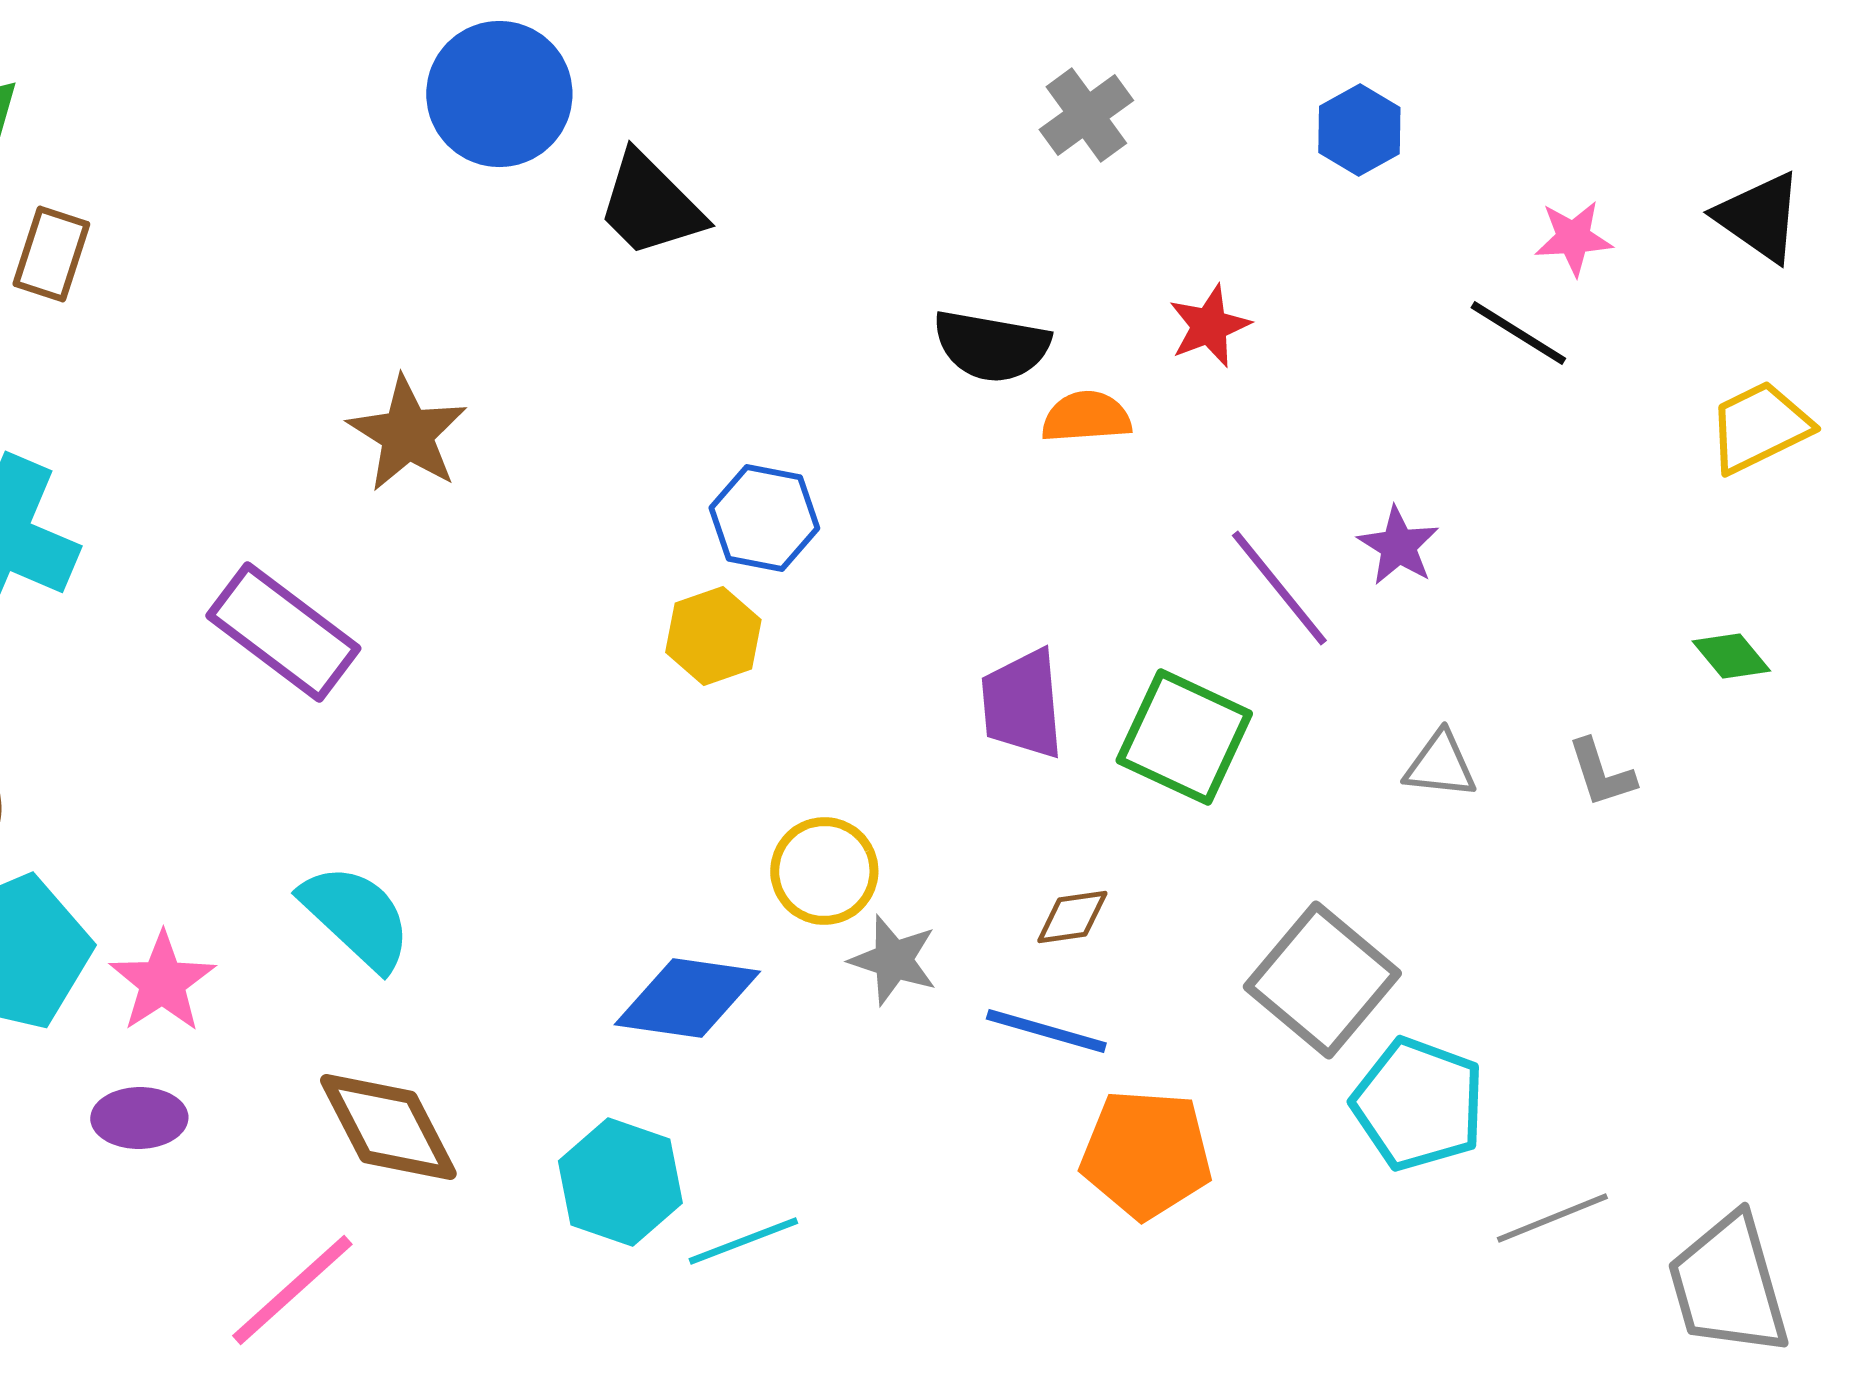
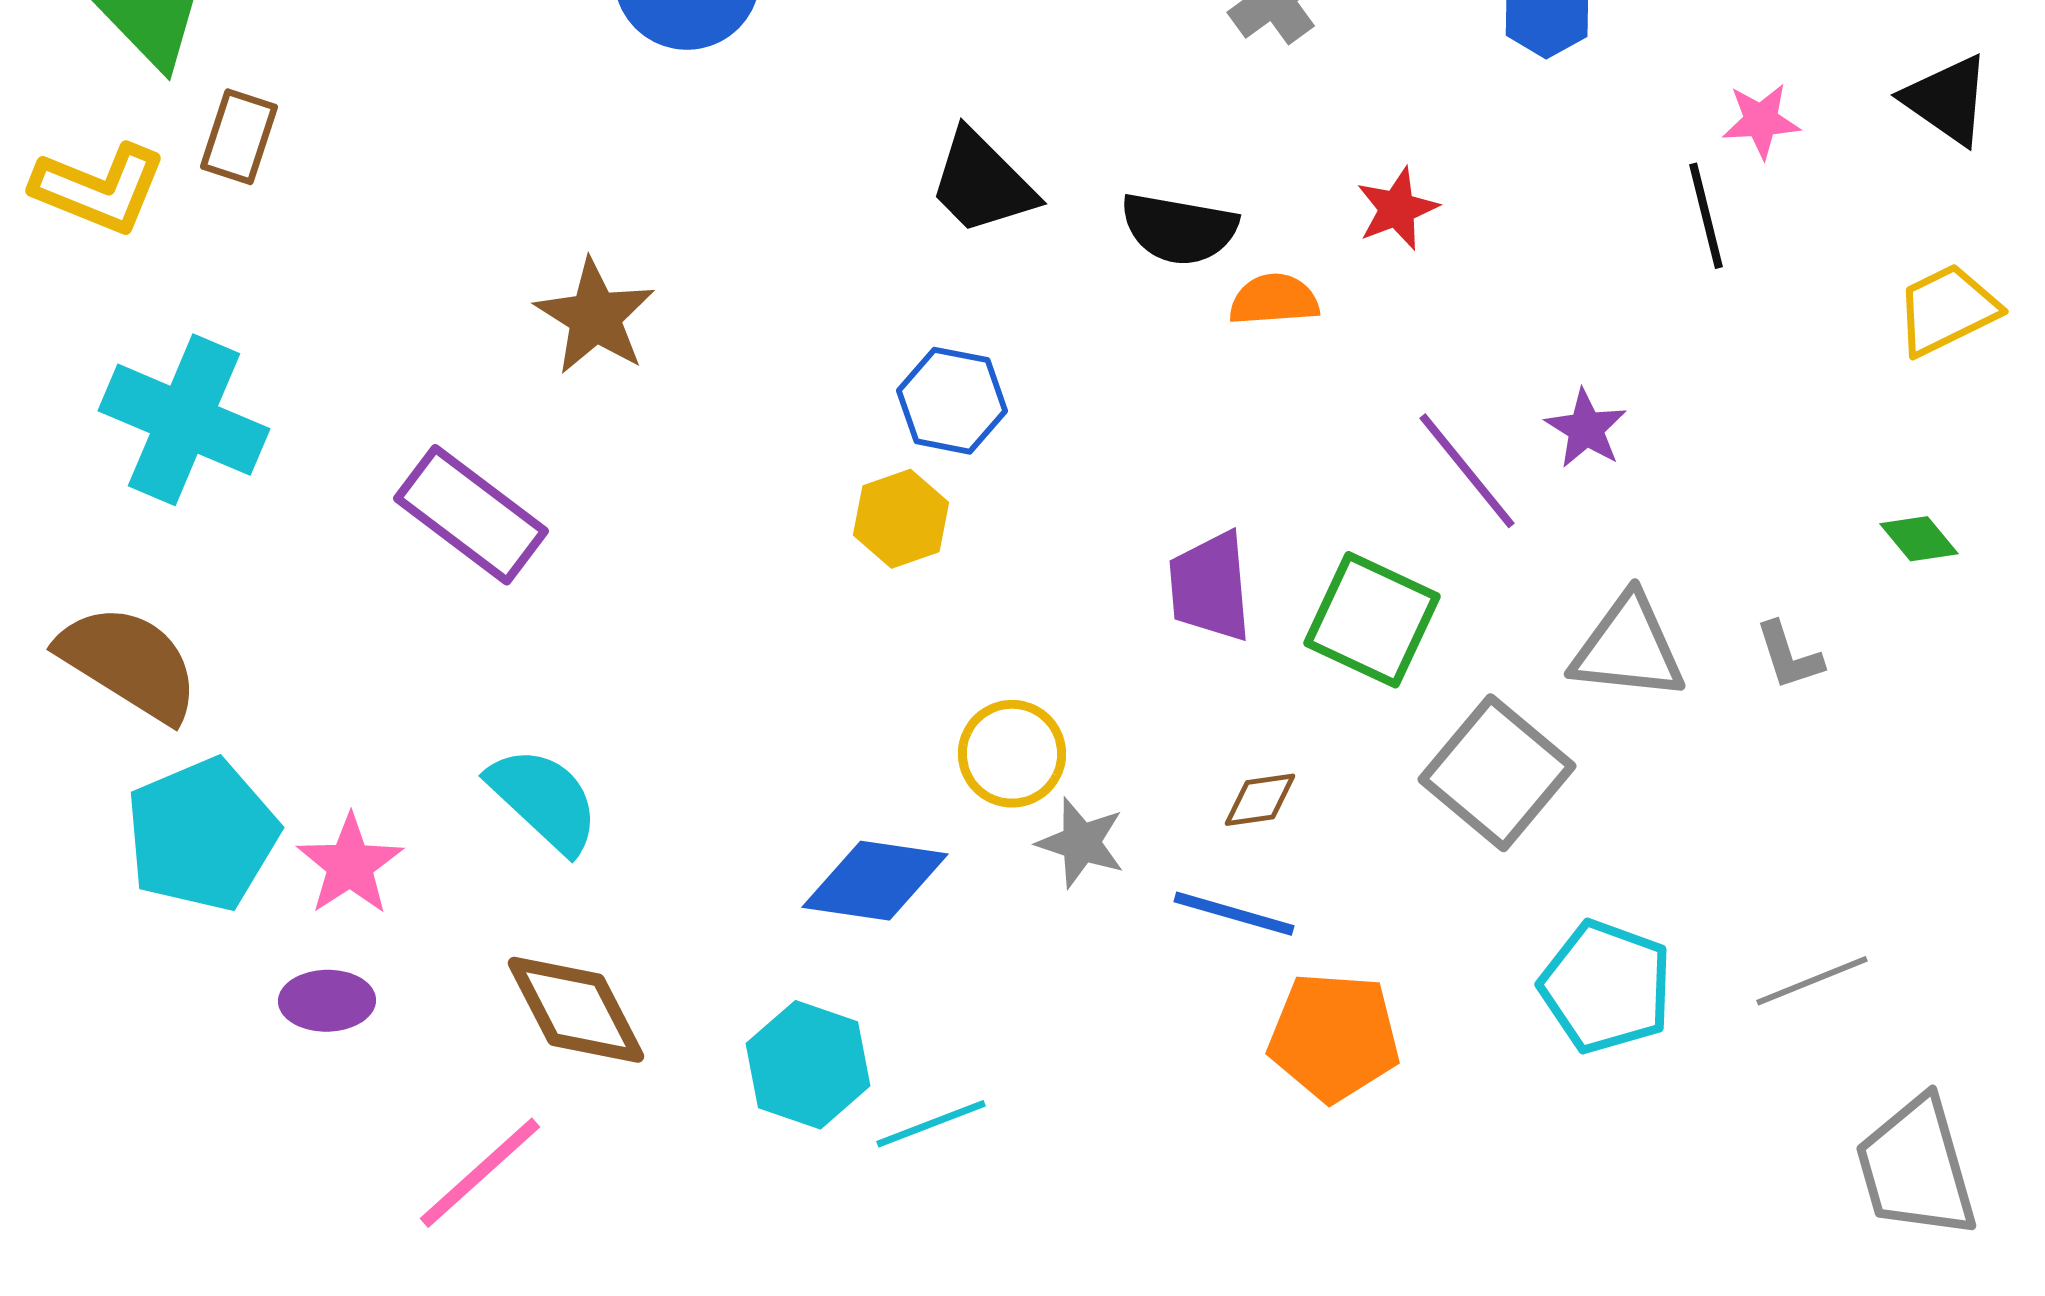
black trapezoid: (650, 205) -> (982, 183), moved
black line: (1518, 333) -> (1706, 216), turned 44
gray triangle: (1440, 765) -> (1628, 648), size x1.6
gray square: (1322, 980) -> (1497, 773), moved
gray line: (1552, 1218) -> (1812, 981), moved

